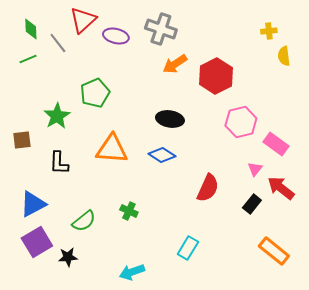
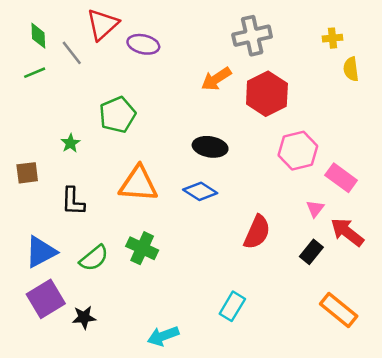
gray cross: (161, 29) -> (252, 36), moved, turned -32
green star: (57, 116) -> (70, 143), size x0.6
green cross: (129, 211) -> (142, 248), moved, size x1.4
green semicircle: (84, 221) -> (94, 258), moved

